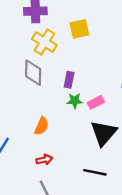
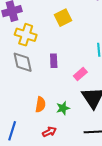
yellow square: (79, 29) -> (63, 18), moved
green star: (75, 101) -> (63, 108), moved

